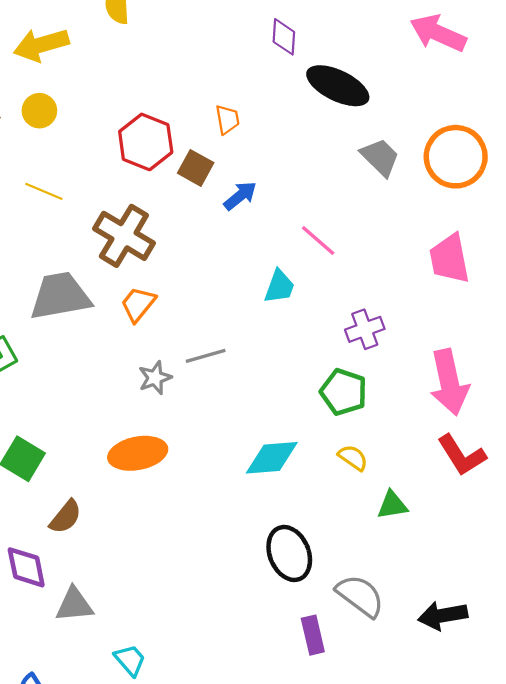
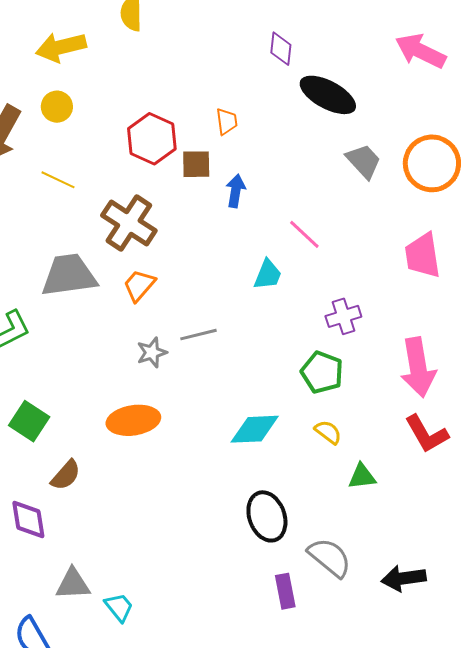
brown square: (196, 168) -> (196, 164), turned -32
blue arrow: (240, 196) -> (236, 191), turned -44
gray triangle: (74, 605) -> (73, 584), moved

